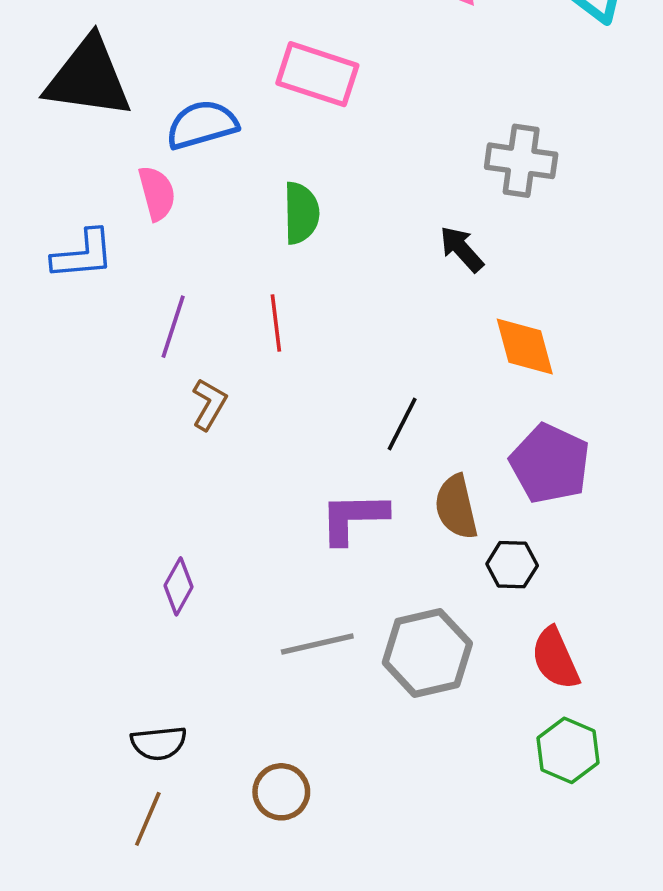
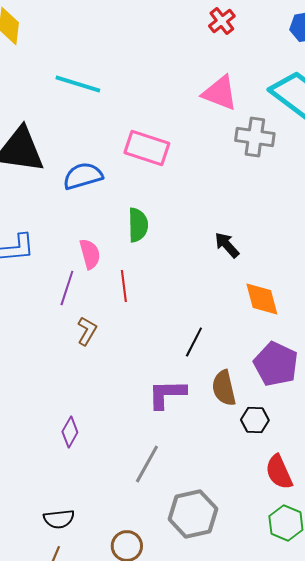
gray cross: (521, 161) -> (255, 137), moved
pink semicircle: (157, 193) -> (90, 254), moved
gray line: (317, 644) -> (147, 464), turned -48
gray hexagon: (427, 653) -> (193, 514), moved

